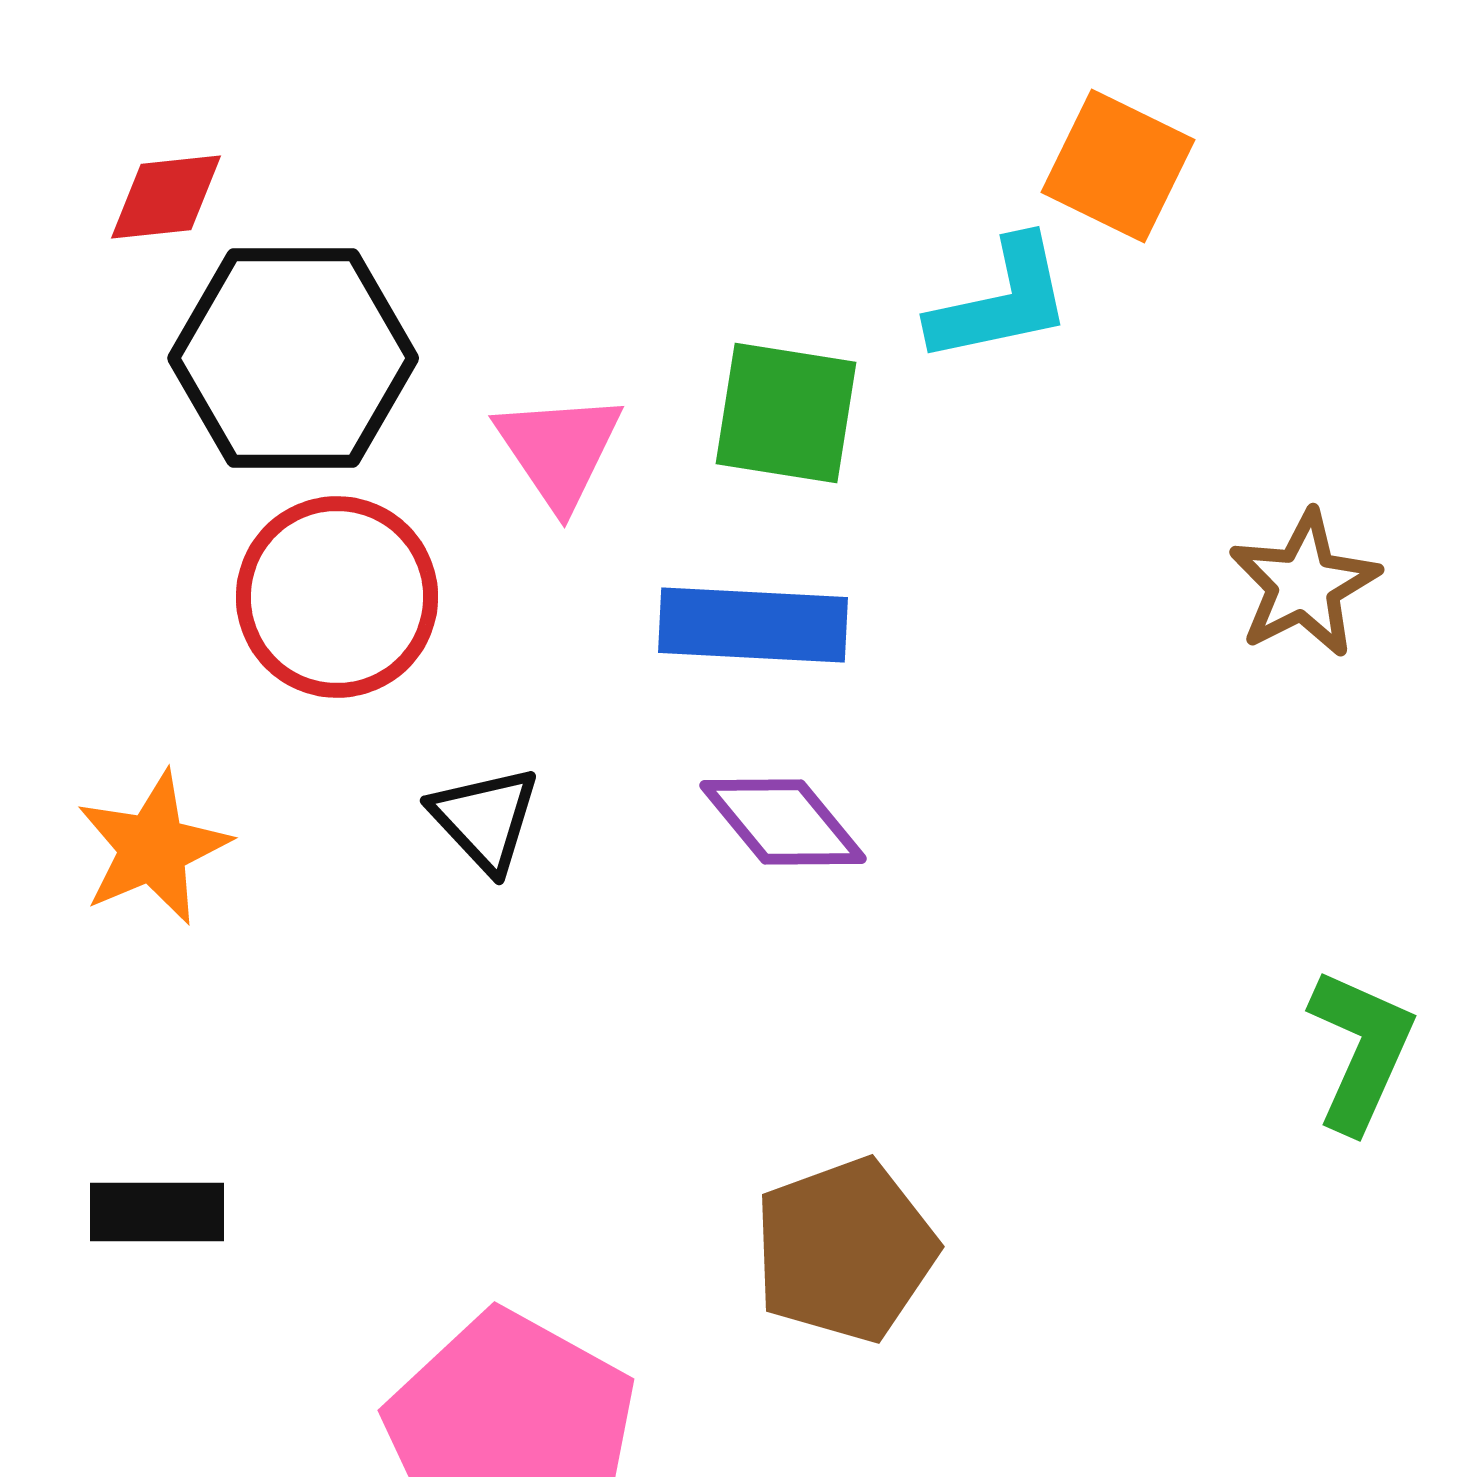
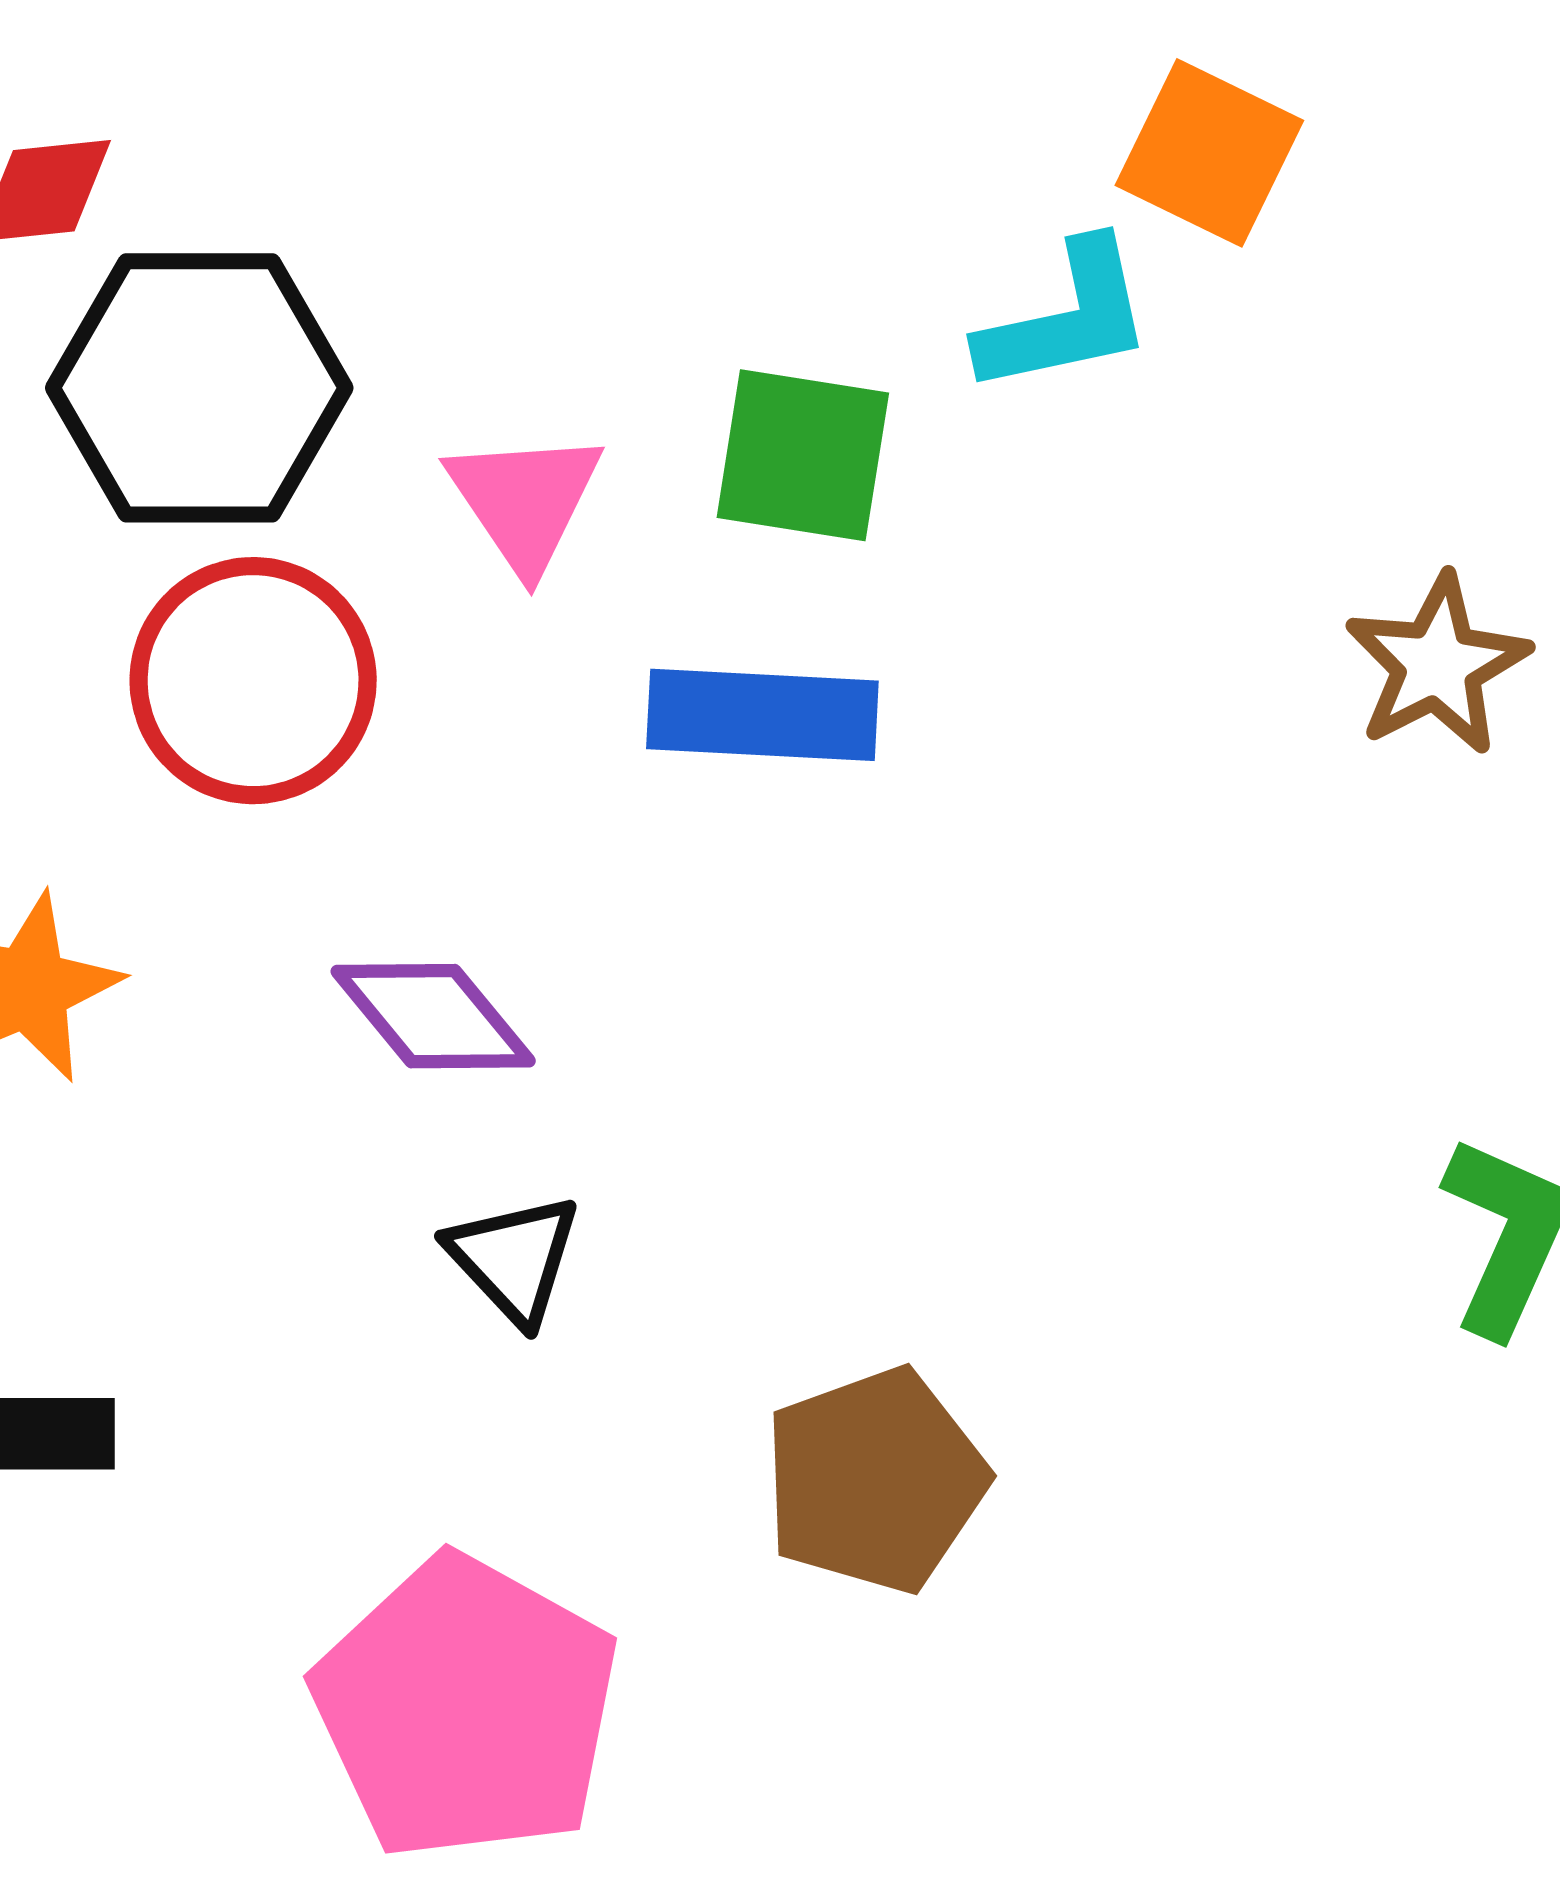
black triangle: (485, 819) -> (514, 1259), moved
purple diamond: (783, 822) -> (433, 1016), moved

